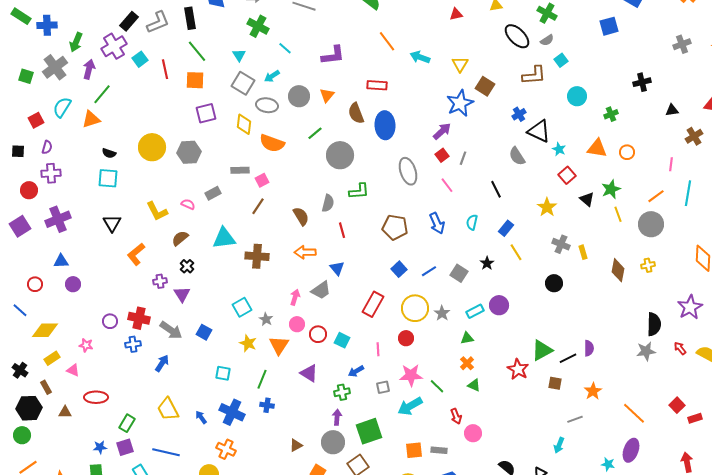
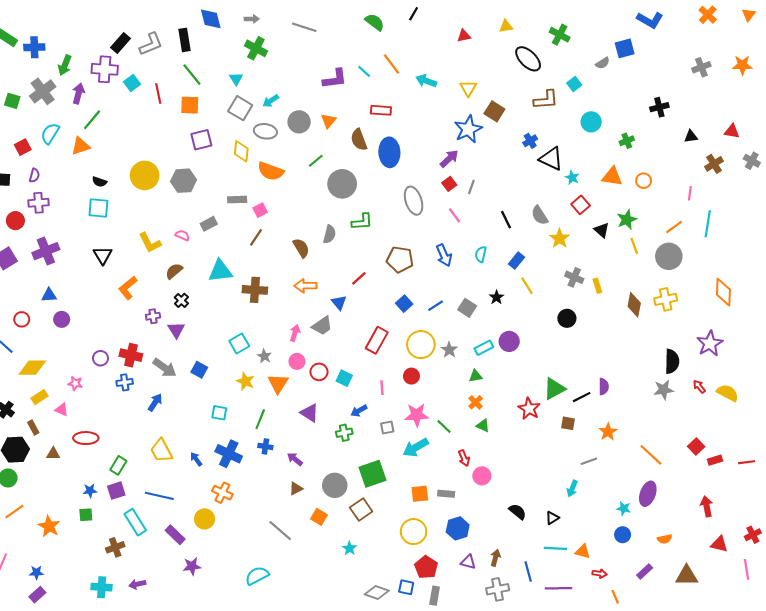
gray semicircle: (547, 40) -> (603, 63), moved
purple cross: (114, 46) -> (105, 69), turned 35
cyan line: (285, 48) -> (364, 71), moved
gray semicircle: (517, 156) -> (540, 215), moved
red line: (342, 230) -> (359, 278), moved, turned 63
yellow cross: (648, 265) -> (666, 299), size x1.5
purple arrow: (337, 417) -> (295, 459), moved, turned -56

